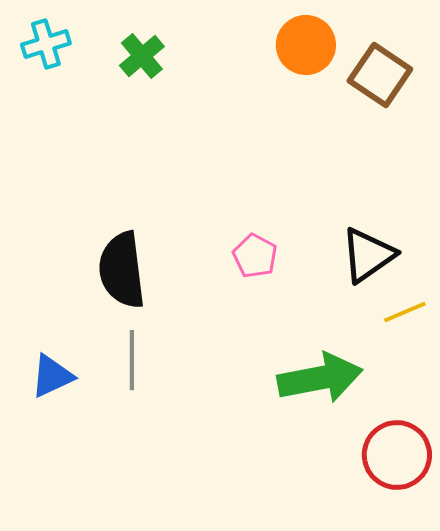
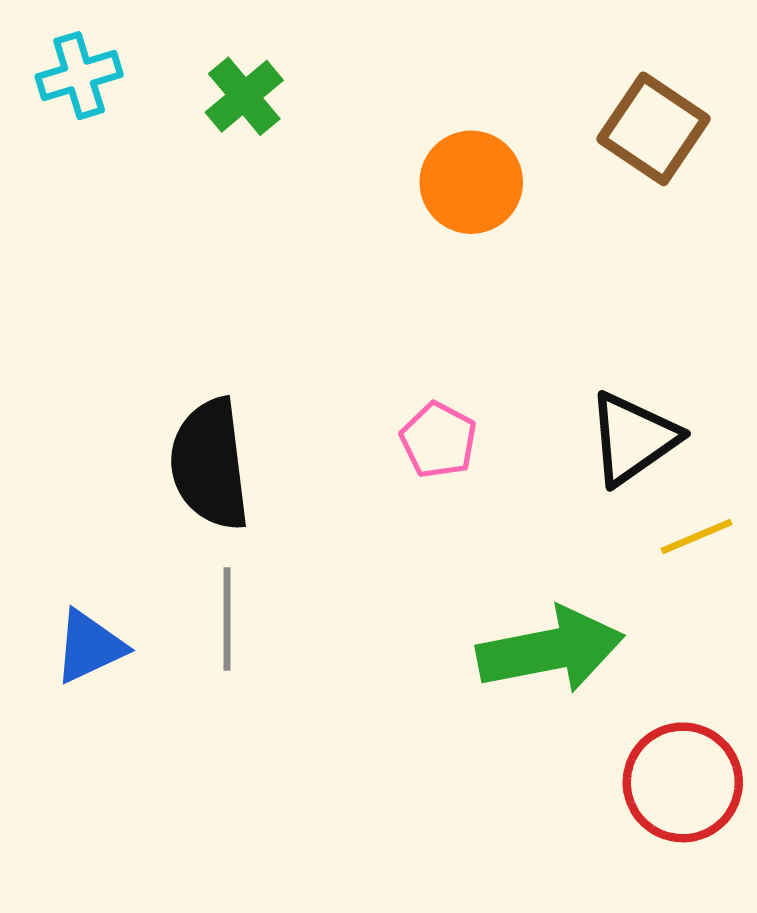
orange circle: (306, 45) -> (471, 182), moved

